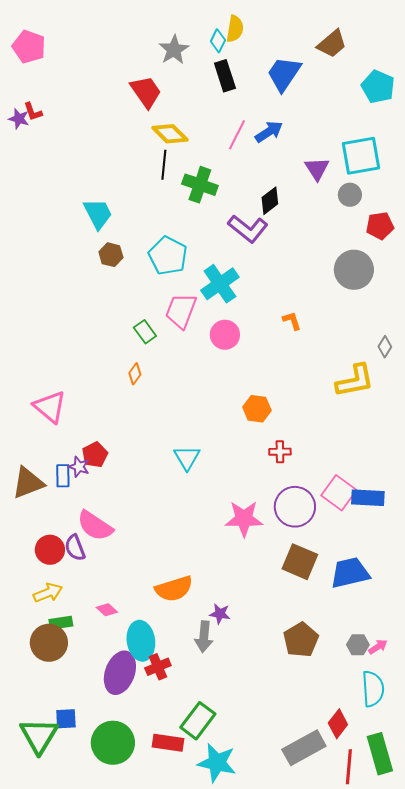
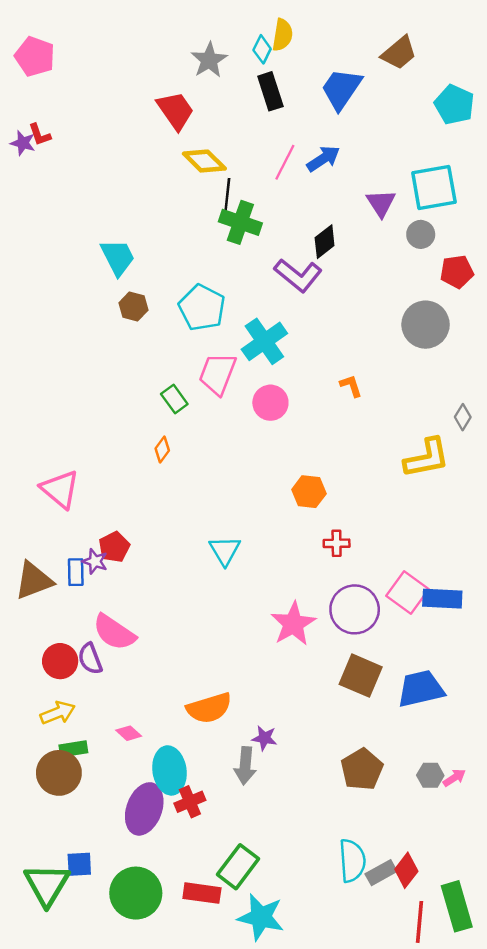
black line: (164, 165) -> (227, 196), moved
pink star: (244, 519) -> (293, 624), turned -30
cyan semicircle: (373, 689) -> (352, 861), moved
gray rectangle: (304, 748) -> (381, 873), moved, size x0.6

